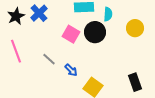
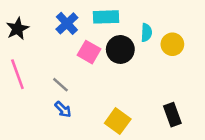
blue cross: (39, 13) -> (67, 23), moved
cyan semicircle: (108, 14) -> (146, 33), moved
blue arrow: (71, 70) -> (63, 109), moved

